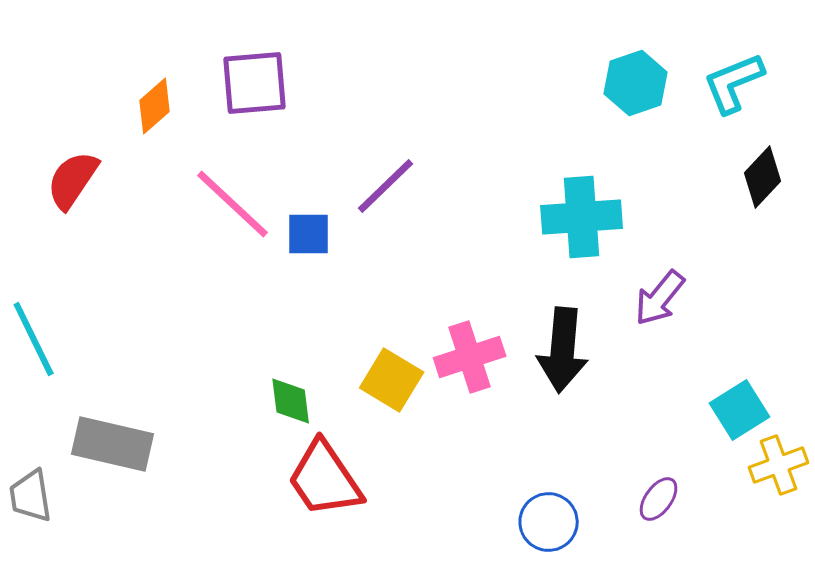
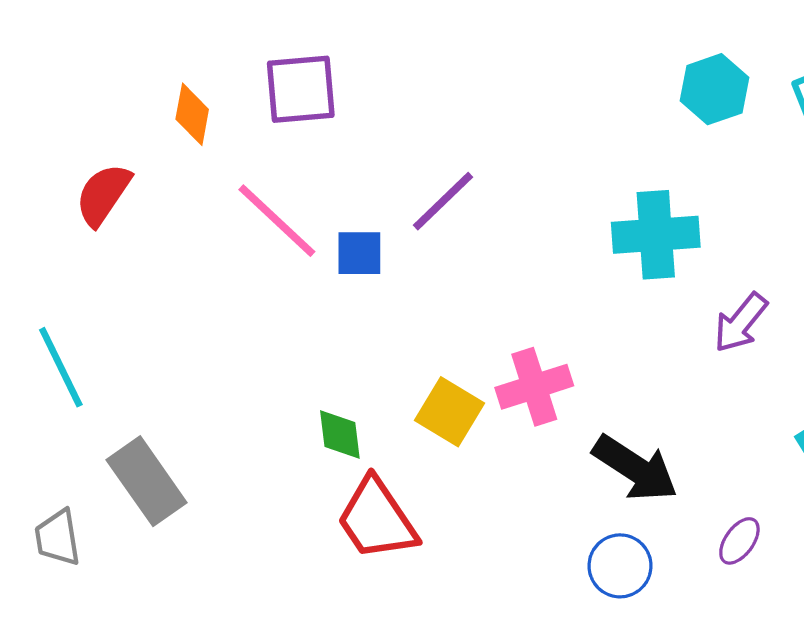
orange diamond: (155, 106) -> (192, 114), turned -38
black arrow: (563, 350) -> (635, 468), moved, turned -62
gray rectangle: (113, 444) -> (147, 481), turned 42

